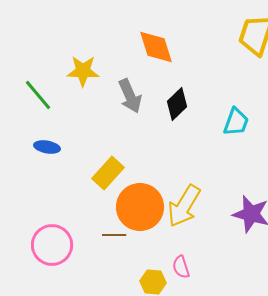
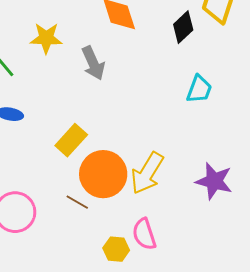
black diamond: (177, 104) -> (183, 27), moved
brown line: (114, 235) -> (77, 202), turned 30
pink semicircle: (181, 267) -> (144, 234), size x1.4

